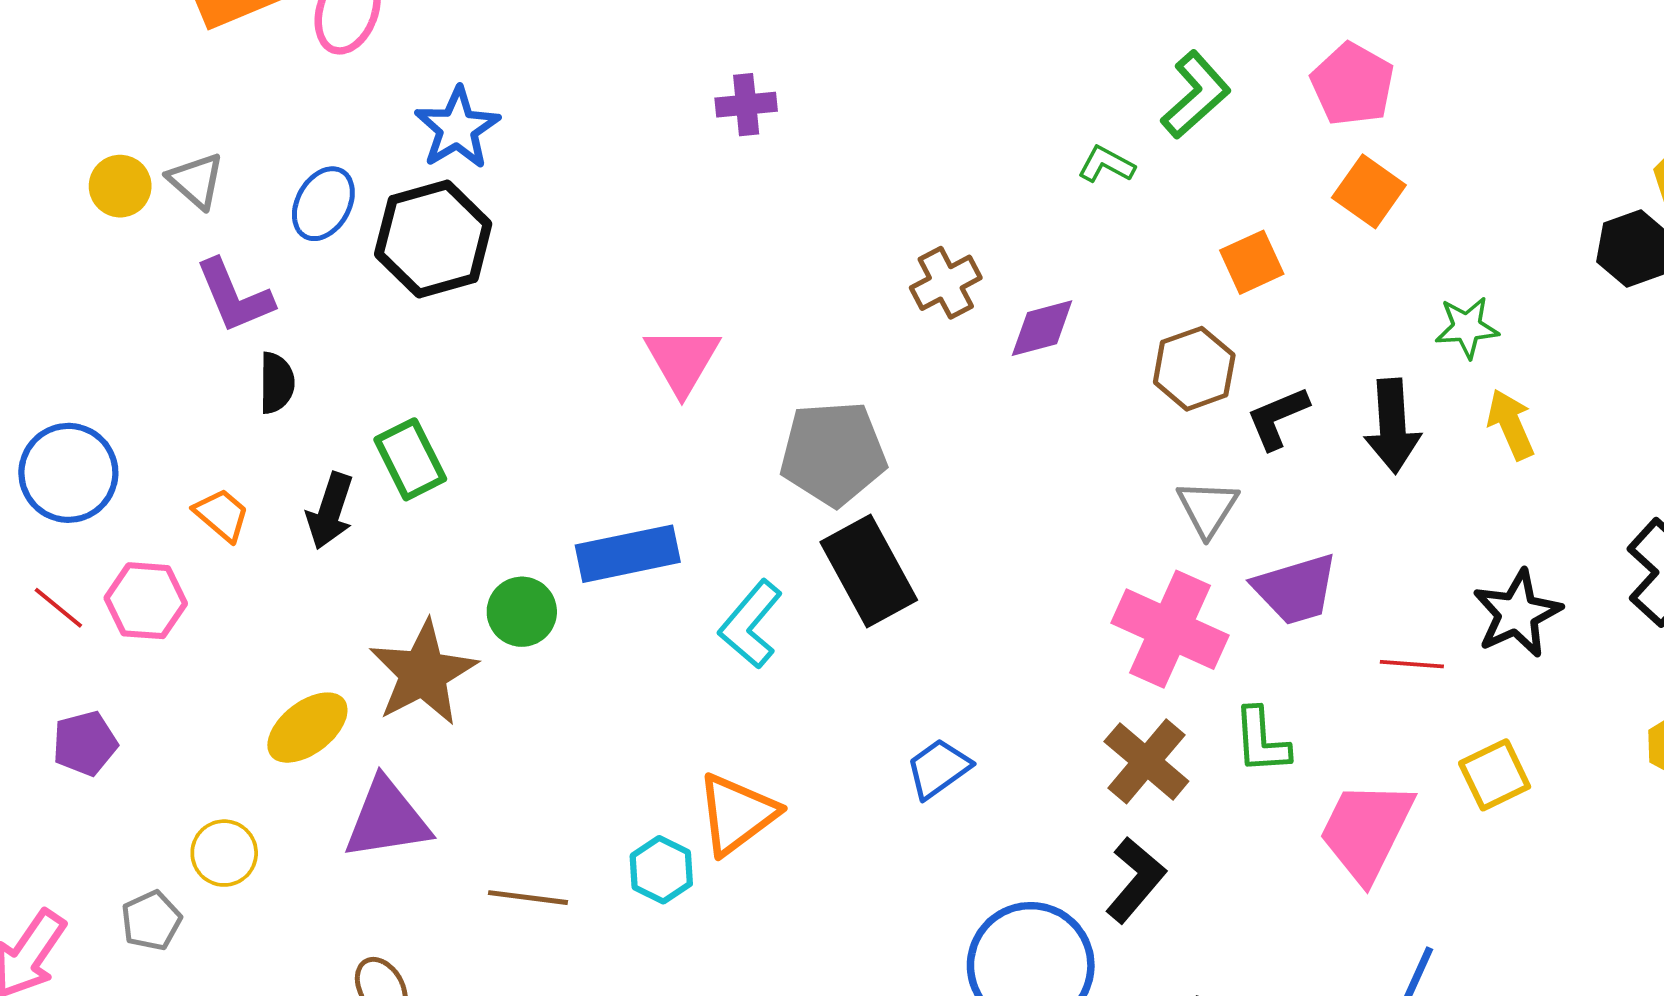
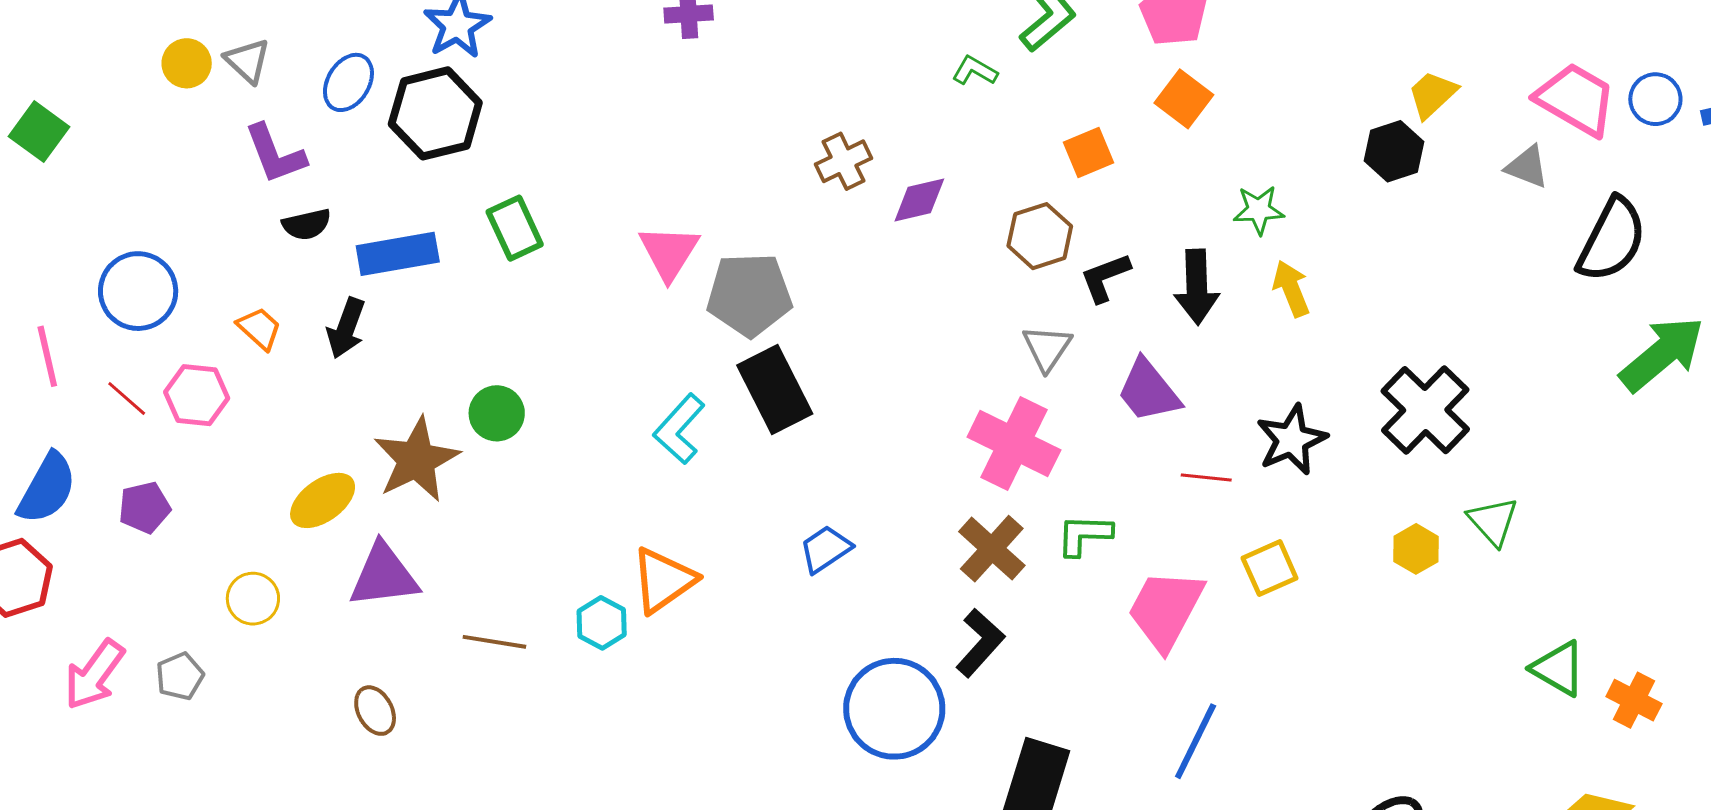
pink triangle: (682, 360) -> (669, 252), moved
black semicircle: (277, 383) -> (307, 224), turned 75
green rectangle: (410, 459) -> (515, 228), moved
blue rectangle: (628, 554) -> (398, 254), moved
purple trapezoid: (1296, 589) -> (1149, 391), moved, turned 66
green L-shape: (1261, 741) -> (1084, 535), turned 94
gray pentagon: (151, 920) -> (180, 676), moved

